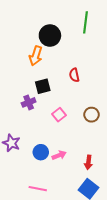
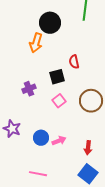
black square: (43, 86) -> (57, 77), moved
brown circle: (91, 115) -> (91, 101), size x1.5

